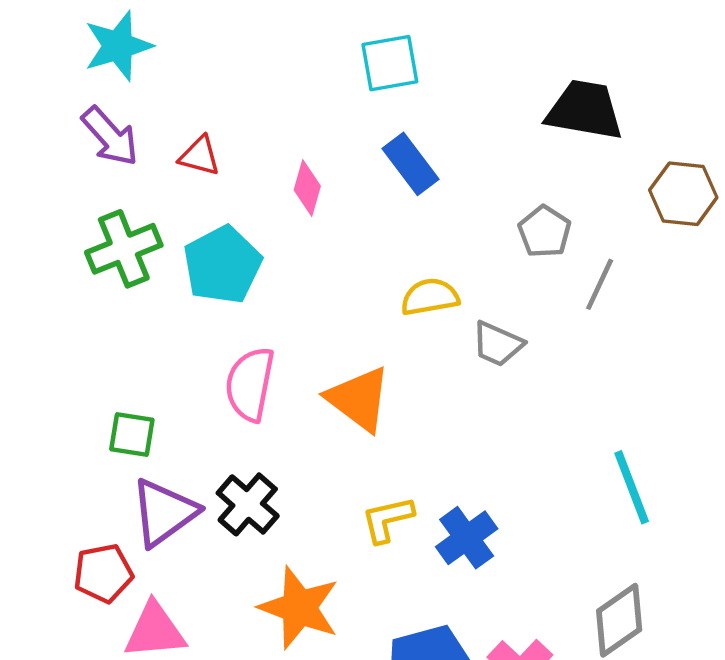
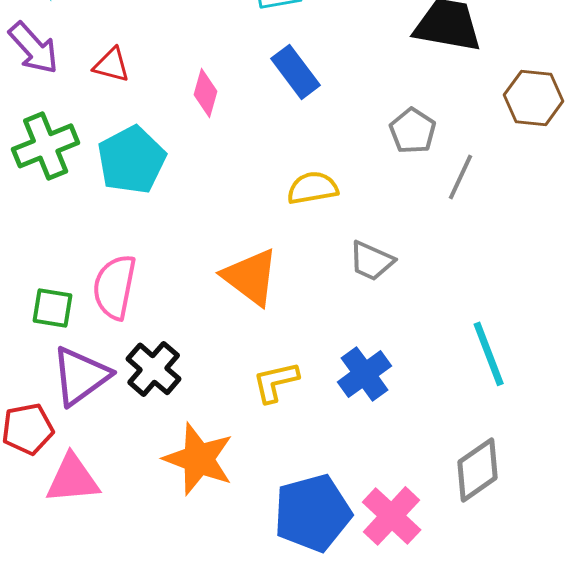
gray trapezoid: (498, 344) -> (372, 261), moved
pink semicircle: (250, 384) -> (115, 287), moved
blue cross: (467, 538) -> (365, 374), moved

